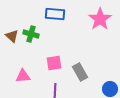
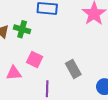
pink square: (54, 63) -> (35, 60), moved, turned 35

